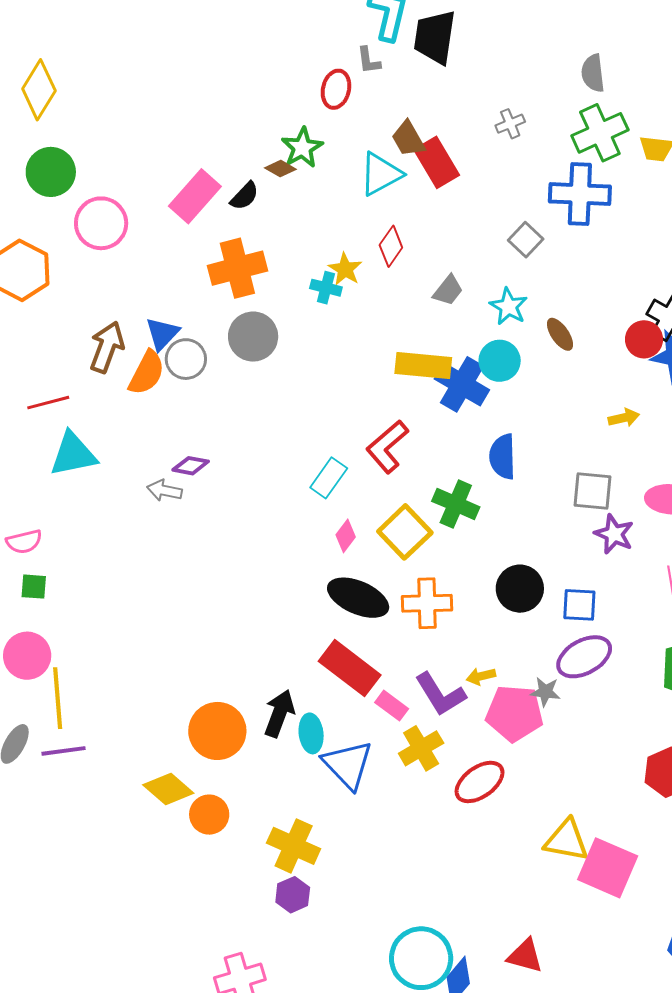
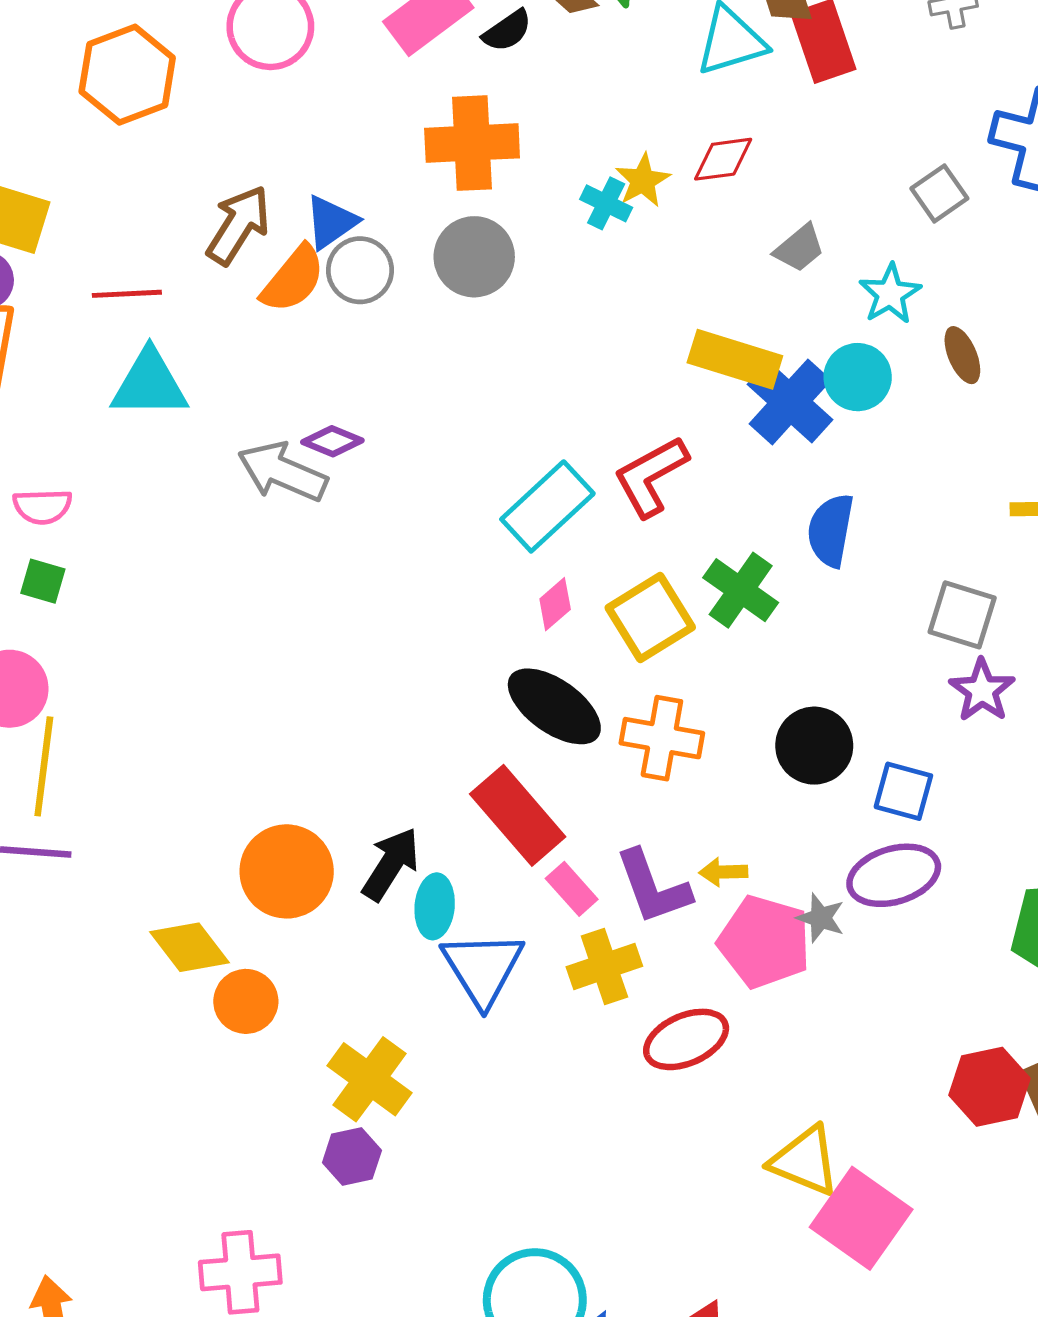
red diamond: (391, 246) -> (723, 159), turned 36
cyan rectangle: (329, 478) -> (547, 506), size x1.4
gray arrow: (164, 490) -> (282, 472), size x1.6

